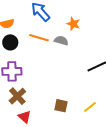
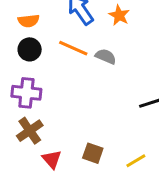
orange star: (73, 24) -> (119, 15), moved
red triangle: (25, 117) -> (52, 159), moved

